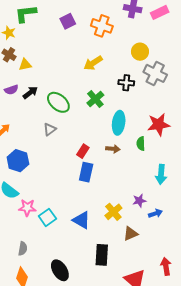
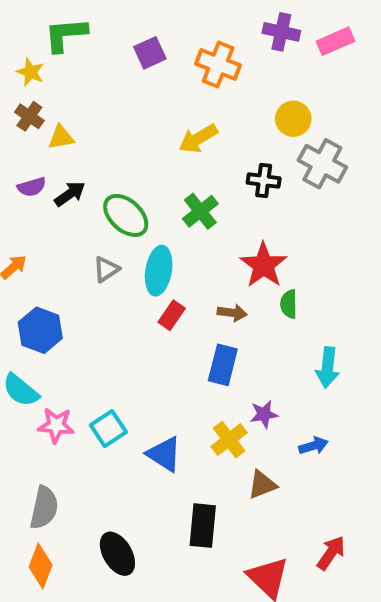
cyan ellipse: (119, 123) -> (159, 271), moved
red star: (159, 124) -> (264, 265), moved, turned -30
blue rectangle: (86, 172) -> (223, 365), moved
purple star: (139, 201) -> (264, 414), moved
cyan square: (47, 217) -> (108, 429), moved
gray semicircle: (23, 249) -> (44, 508), size x1.5
red arrow: (166, 266) -> (331, 553), turned 42

